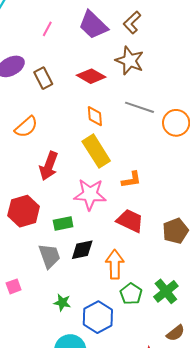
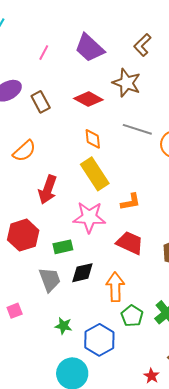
brown L-shape: (132, 23) -> (142, 45), moved

